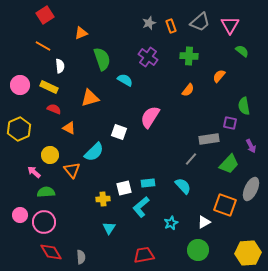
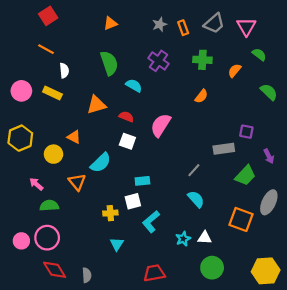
orange triangle: (81, 33) -> (110, 23), moved
orange semicircle: (219, 76) -> (235, 71), moved
green semicircle: (244, 106) -> (269, 92), moved, turned 144
red semicircle: (54, 109) -> (126, 117), moved
yellow circle: (50, 155) -> (54, 154), moved
gray line: (191, 159) -> (194, 170), moved
cyan rectangle: (148, 183) -> (142, 181), moved
pink circle: (20, 215) -> (21, 241), moved
white triangle: (204, 222) -> (205, 238), moved, turned 32

